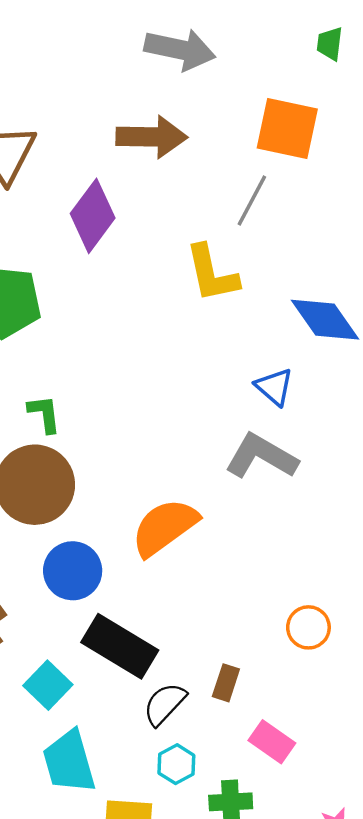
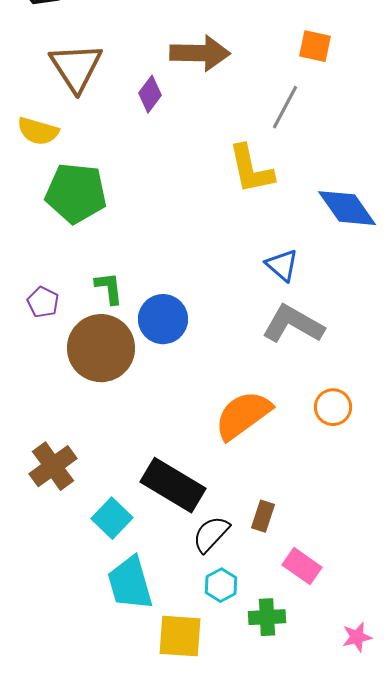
orange square: (287, 129) -> (315, 46), size x0.6
purple diamond: (93, 216) -> (150, 94), moved, size x0.6
blue triangle: (274, 387) -> (282, 265), moved
orange semicircle: (165, 527) -> (243, 415), moved
blue circle: (73, 571) -> (163, 319), moved
orange circle: (308, 627) -> (333, 407), moved

